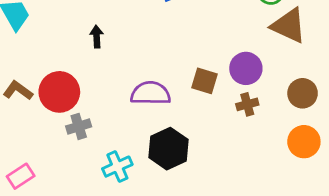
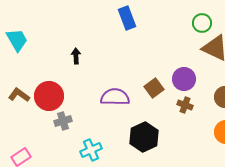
brown square: (204, 81) -> (154, 88), turned 36
brown cross: (247, 104) -> (185, 105), turned 35
black hexagon: (168, 149) -> (144, 137), moved

